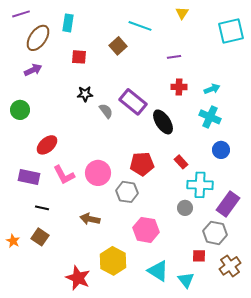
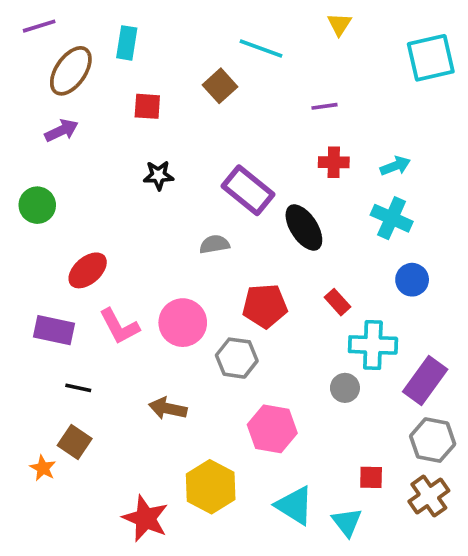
gray semicircle: (106, 111) -> (214, 244), moved, turned -63
gray hexagon: (215, 233) -> (433, 440), moved
orange star: (13, 241) -> (43, 468), moved

